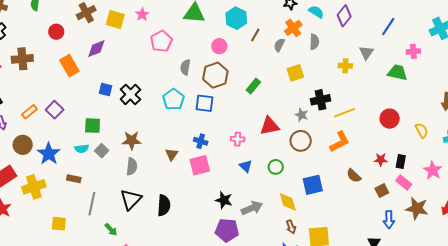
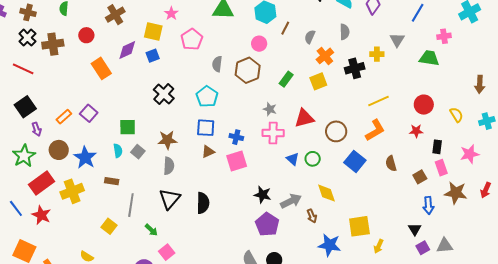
yellow square: (115, 20) -> (153, 31), moved
orange cross: (293, 28) -> (325, 56), moved
pink circle: (219, 46) -> (259, 44), moved
brown cross: (22, 59) -> (53, 44), moved
yellow square: (295, 73) -> (318, 81), moved
blue square: (105, 90) -> (153, 56), moved, turned -32
black cross: (320, 100) -> (355, 68), moved
blue square: (205, 103) -> (206, 128), moved
gray star: (302, 115) -> (270, 109), moved
pink cross: (238, 139) -> (273, 133), size x1.5
cyan semicircle: (82, 149) -> (118, 151), turned -88
brown triangle: (172, 154) -> (208, 152), turned 32
red star: (381, 160) -> (416, 131), moved
blue triangle: (246, 166) -> (293, 159), moved
pink star: (433, 170) -> (470, 154), turned 30
brown semicircle: (354, 176) -> (391, 163), turned 35
pink rectangle: (404, 183) -> (441, 168), turned 35
blue square: (313, 185) -> (355, 161), moved, turned -35
yellow square: (59, 224) -> (109, 226), moved, turned 35
brown arrow: (291, 227) -> (312, 216), moved
purple pentagon: (227, 230) -> (267, 224), turned 30

